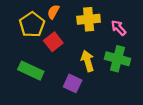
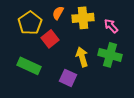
orange semicircle: (53, 12) -> (58, 13), moved

